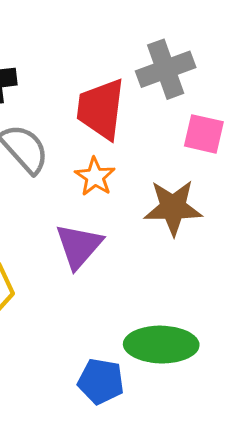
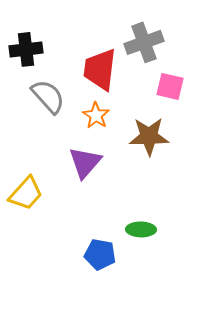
green ellipse: (161, 345) -> (141, 229), size x0.6

